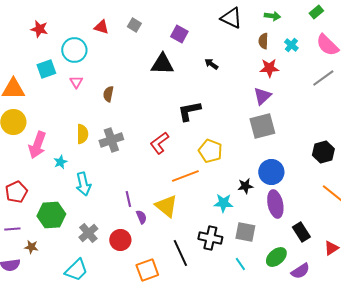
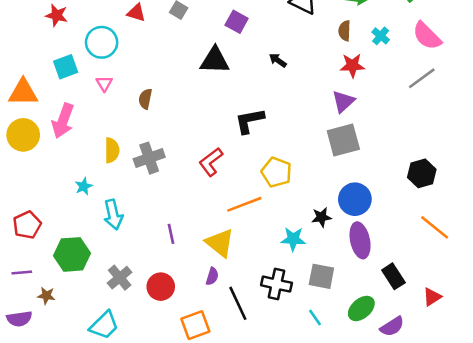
pink arrow: (37, 145) -> (63, 121), moved
purple semicircle: (141, 217) -> (212, 276), moved, turned 40

